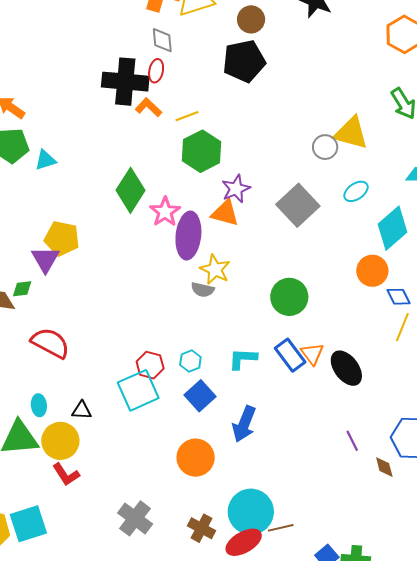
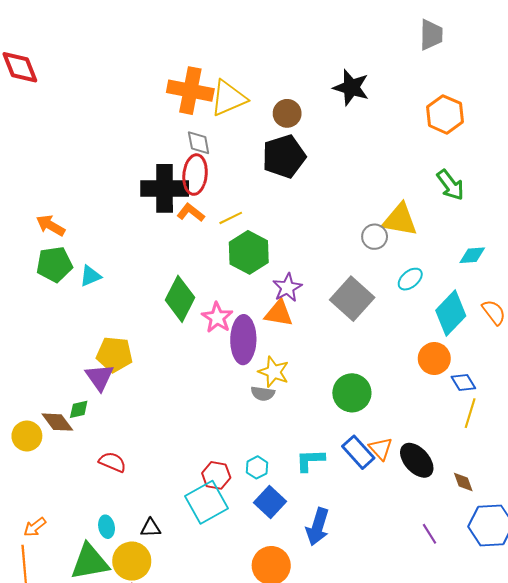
red ellipse: (156, 71) -> (195, 175), size x1.6
red semicircle: (50, 343) -> (112, 462), size x0.7
brown diamond: (384, 467) -> (463, 482), moved

